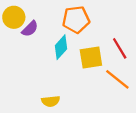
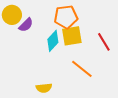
yellow square: (91, 58) -> (72, 36), moved
orange line: (117, 79) -> (82, 69), moved

